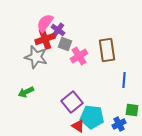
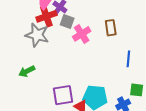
brown rectangle: (107, 50) -> (111, 28), size x0.7
purple square: (72, 102) -> (63, 95), moved, turned 30

